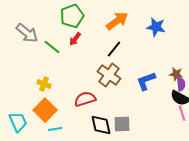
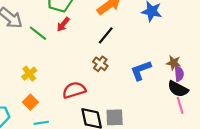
brown cross: (109, 75) -> (100, 64), size x0.6
yellow cross: (44, 84) -> (29, 74), turned 32
orange square: (45, 110) -> (30, 102), size x0.6

